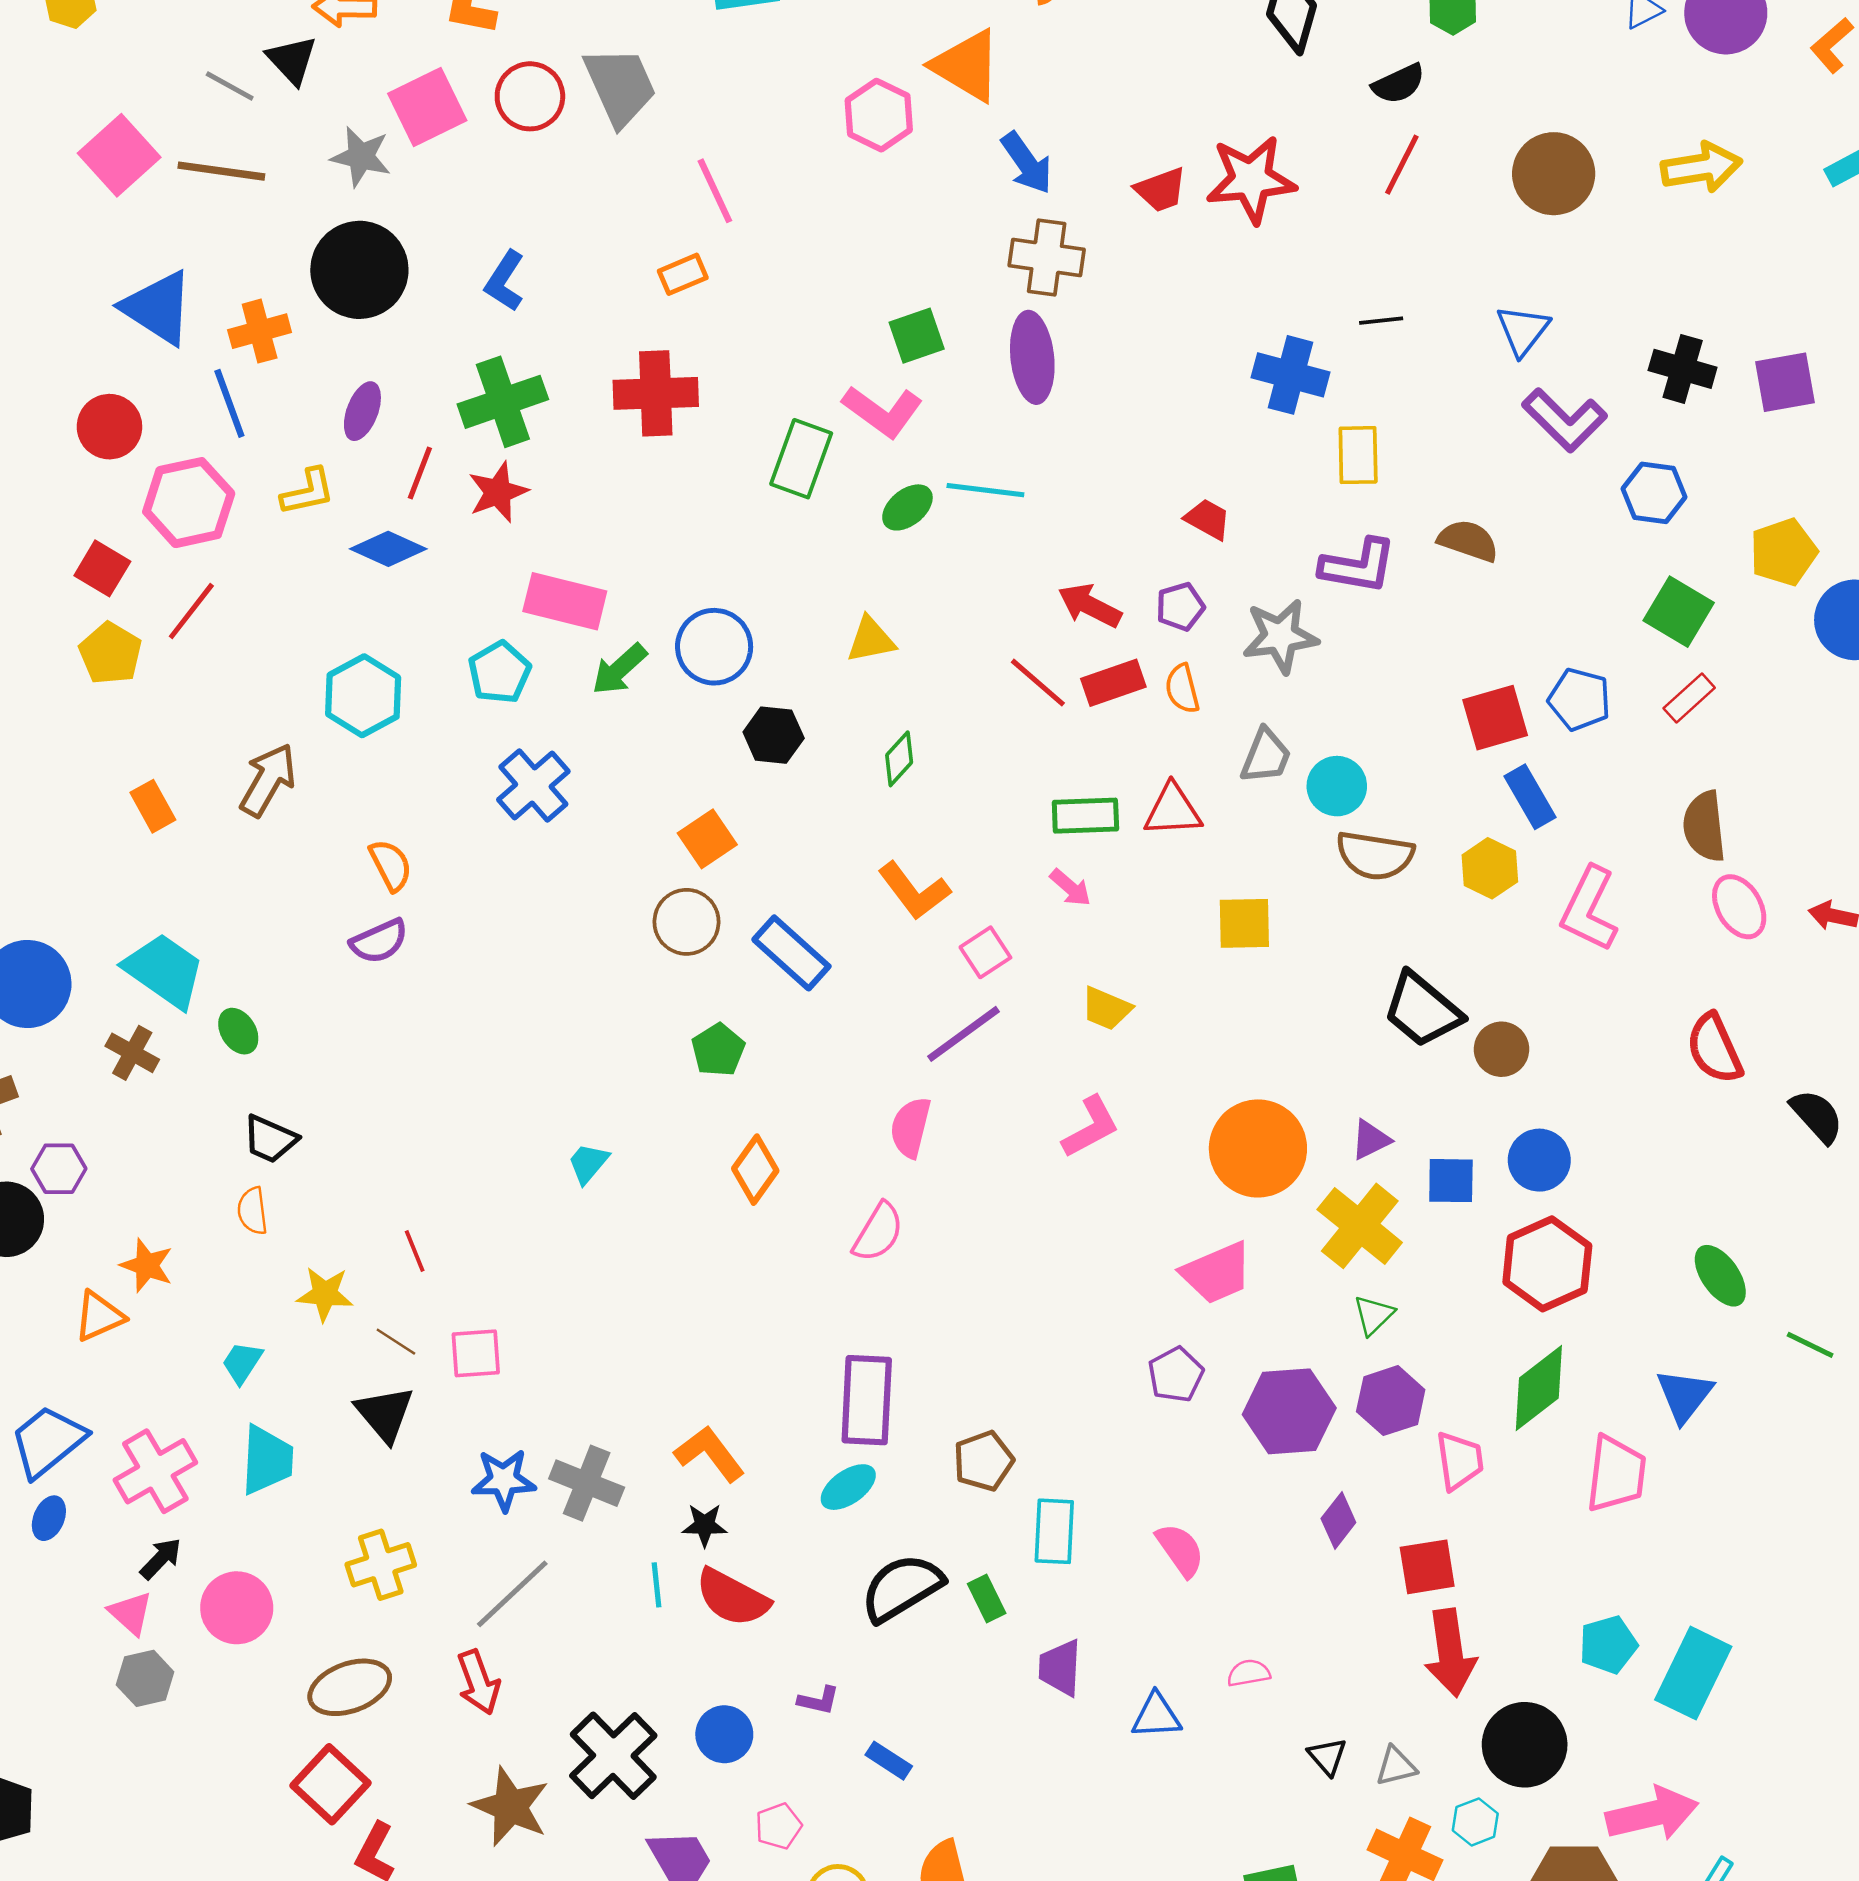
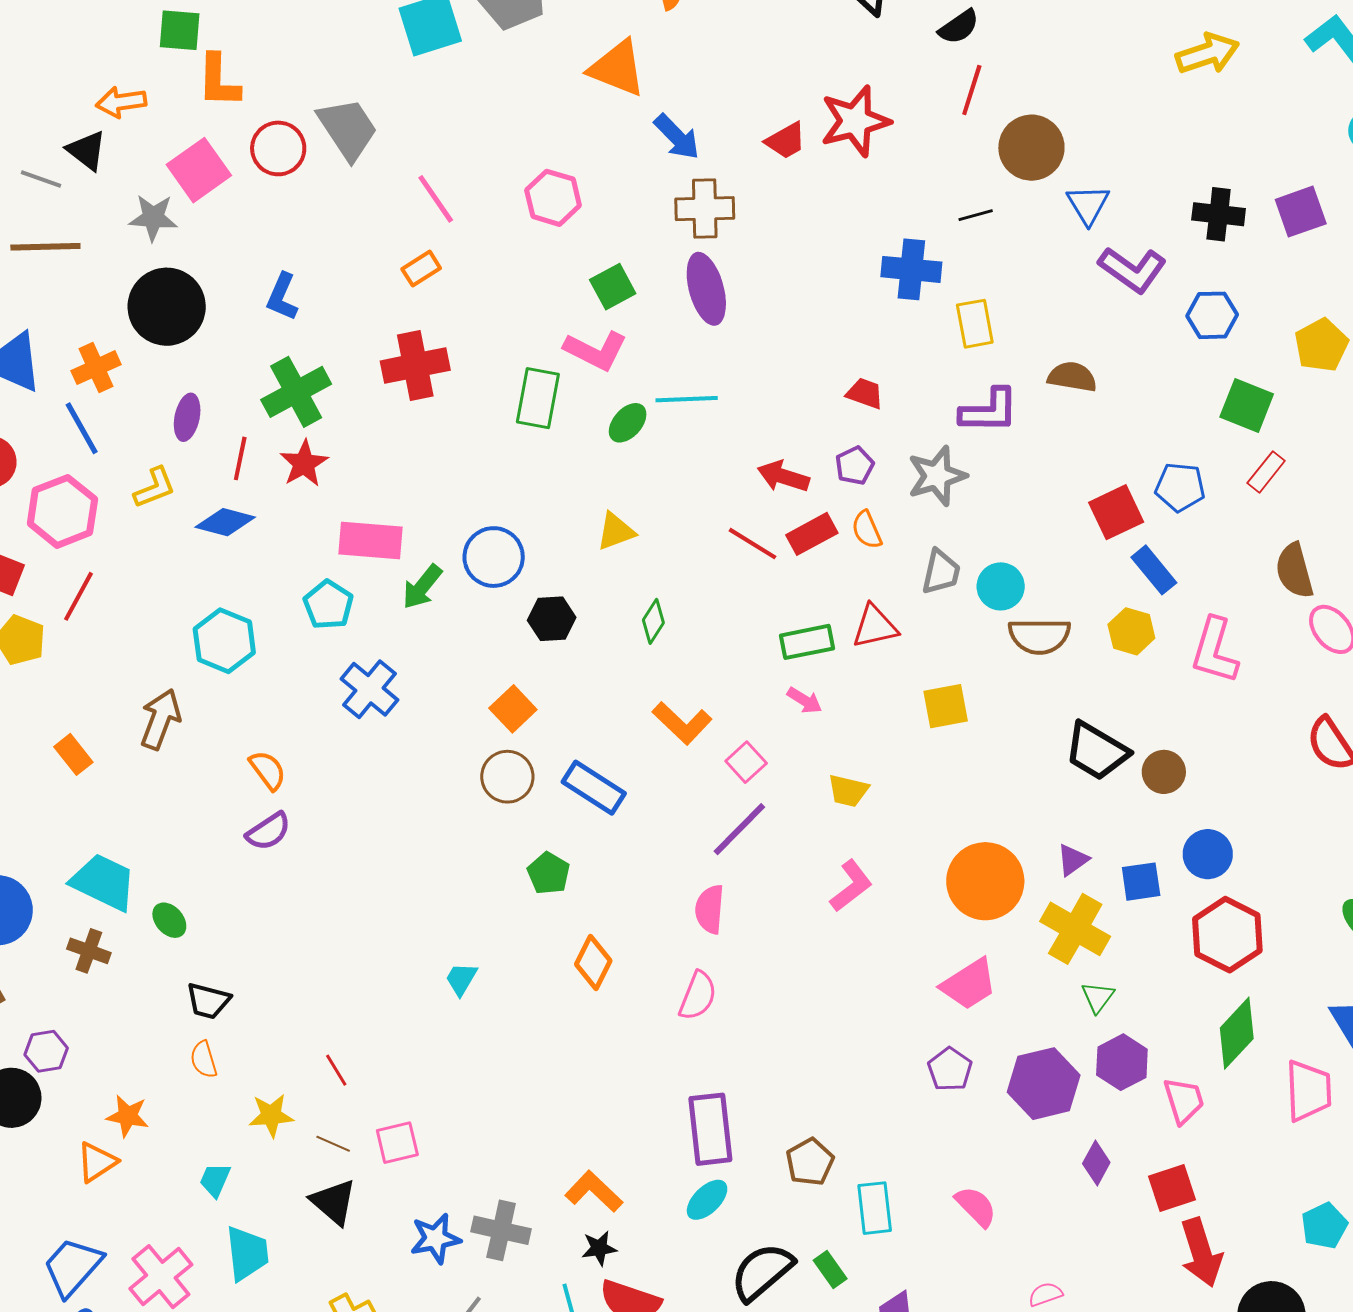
pink hexagon: (879, 115) -> (553, 198), moved
brown circle: (1554, 174) -> (1031, 148), moved

